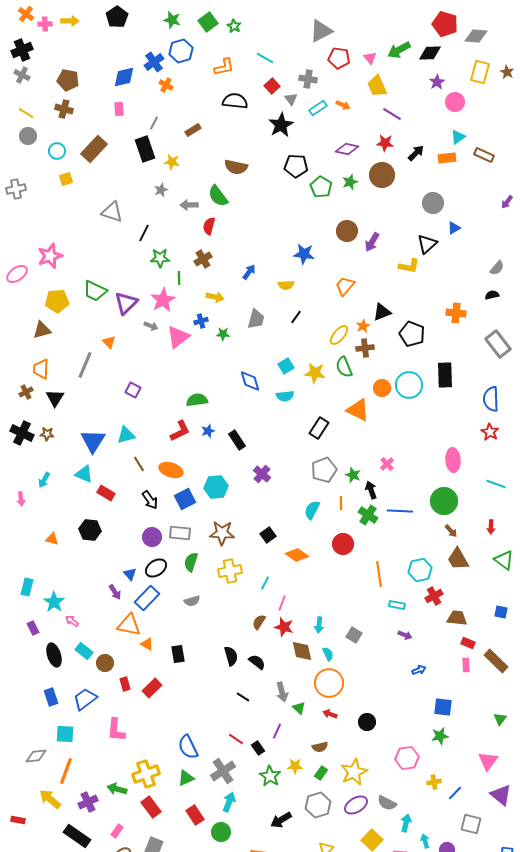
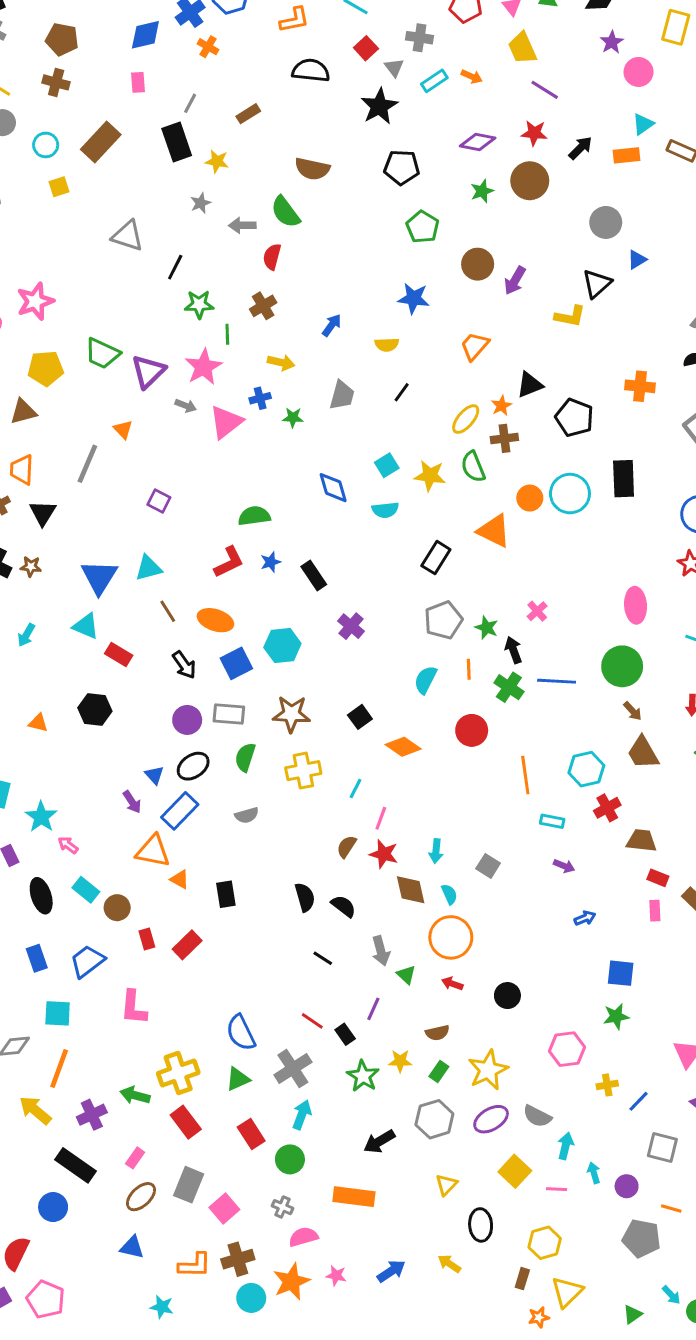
green pentagon: (321, 187) -> (423, 227), moved

